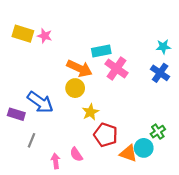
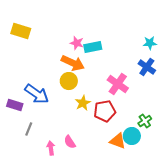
pink star: (45, 36) -> (77, 43), moved
pink cross: (116, 68) -> (118, 84), moved
red pentagon: (106, 135) -> (105, 111), moved, turned -30

